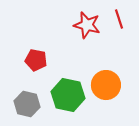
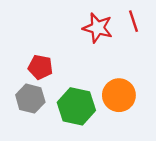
gray hexagon: (27, 104) -> (30, 99), moved

